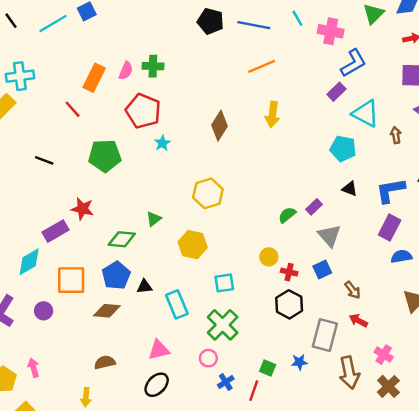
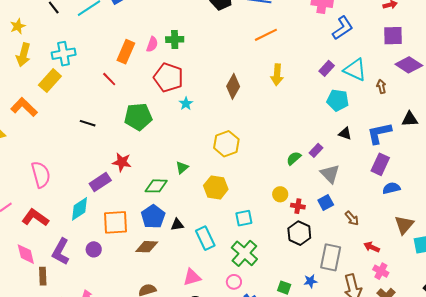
purple rectangle: (336, 92) -> (327, 68), moved
red arrow: (358, 321) -> (372, 247), moved

